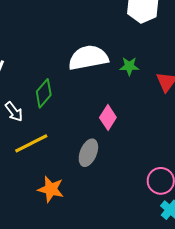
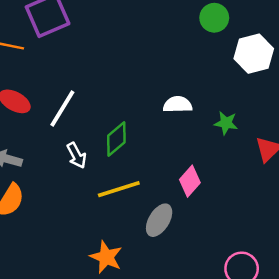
white semicircle: (88, 58) -> (178, 105), size x0.6
yellow line: (31, 143) -> (119, 189), moved

